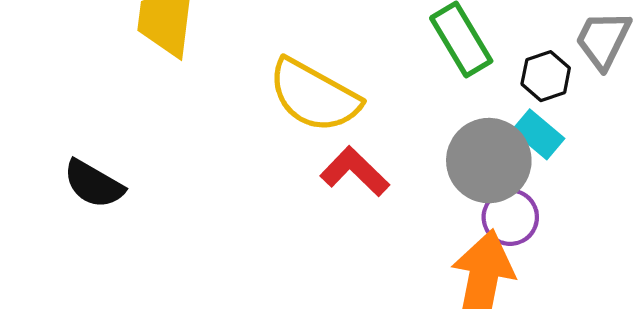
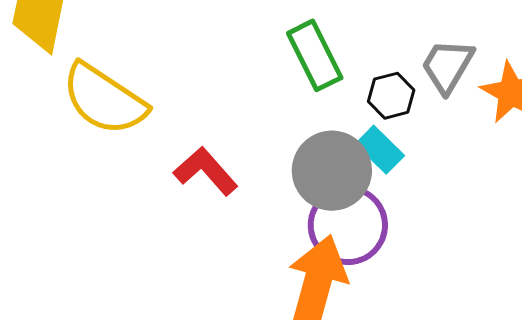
yellow semicircle: (314, 96) -> (104, 99), moved
purple circle: (510, 217) -> (348, 225), size x1.5

